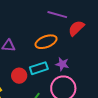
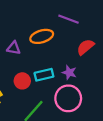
red semicircle: (76, 28) -> (85, 47), moved
orange ellipse: (46, 42) -> (42, 36), moved

